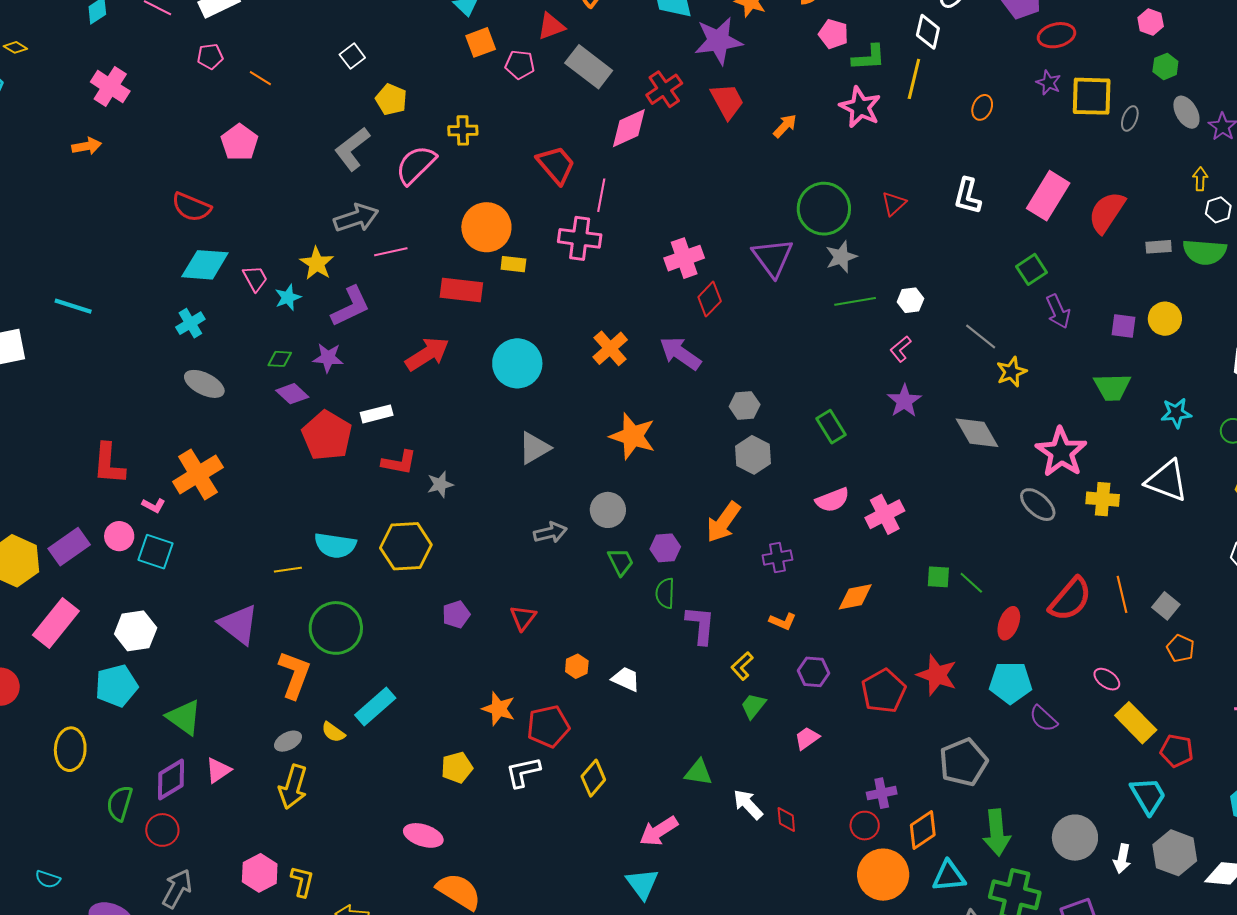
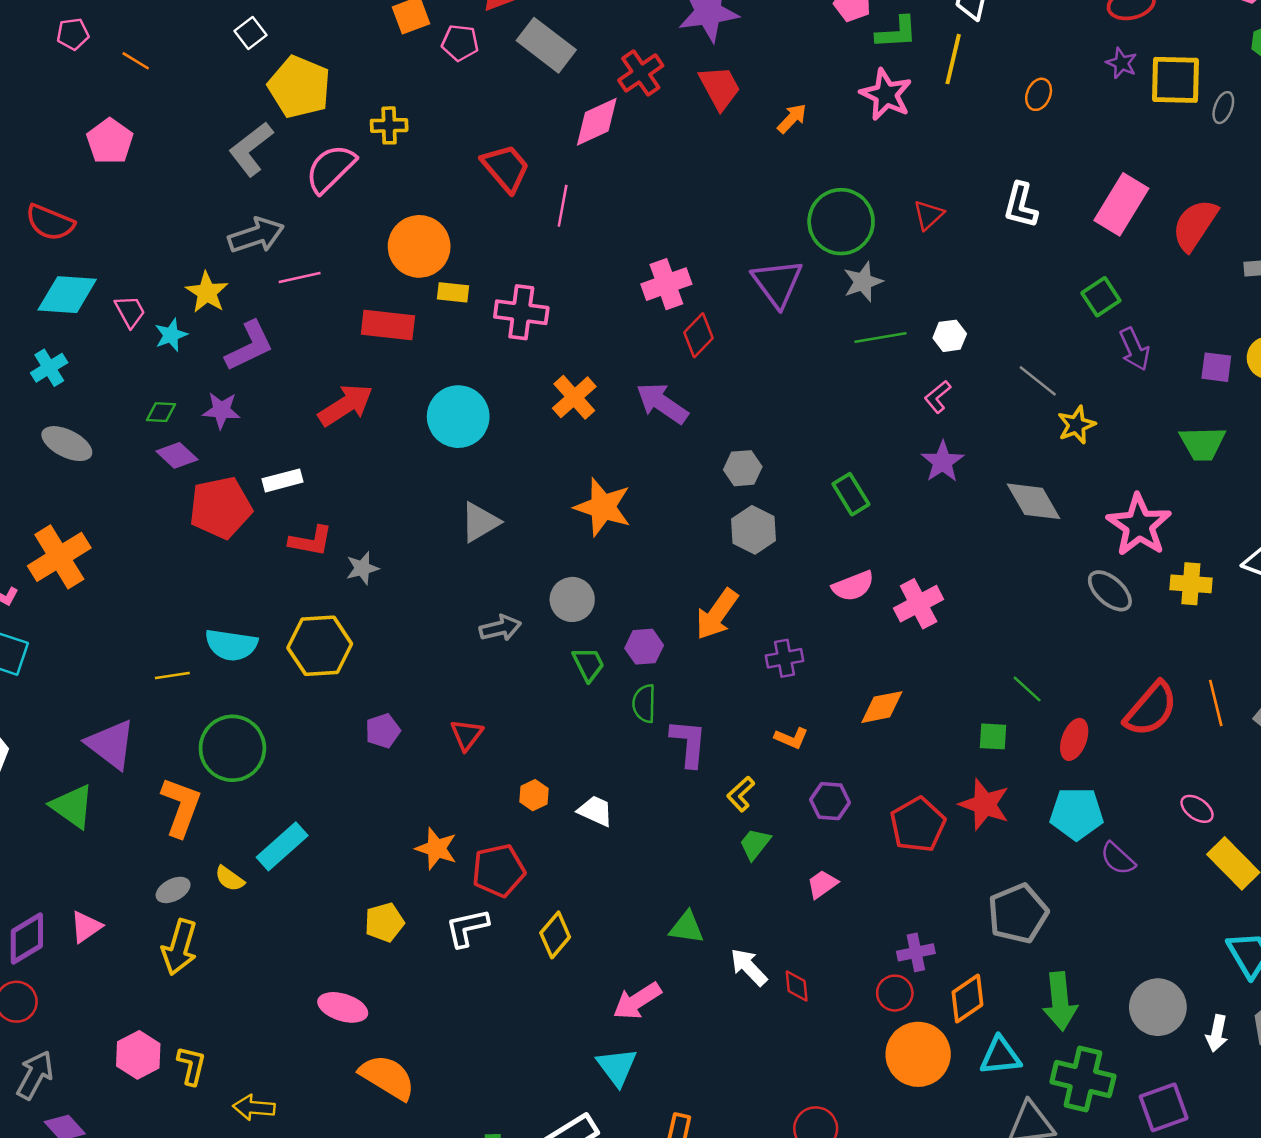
yellow pentagon: (391, 99) -> (299, 87), size x1.6
pink cross: (580, 238) -> (521, 312), moved
red pentagon: (327, 436) -> (221, 508), turned 30
green square: (938, 577) -> (993, 736), moved
green triangle: (184, 717) -> (72, 806), moved

